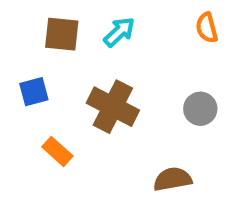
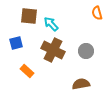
cyan arrow: (119, 32) -> (51, 24), moved, turned -91
gray circle: (200, 109) -> (86, 51), moved

